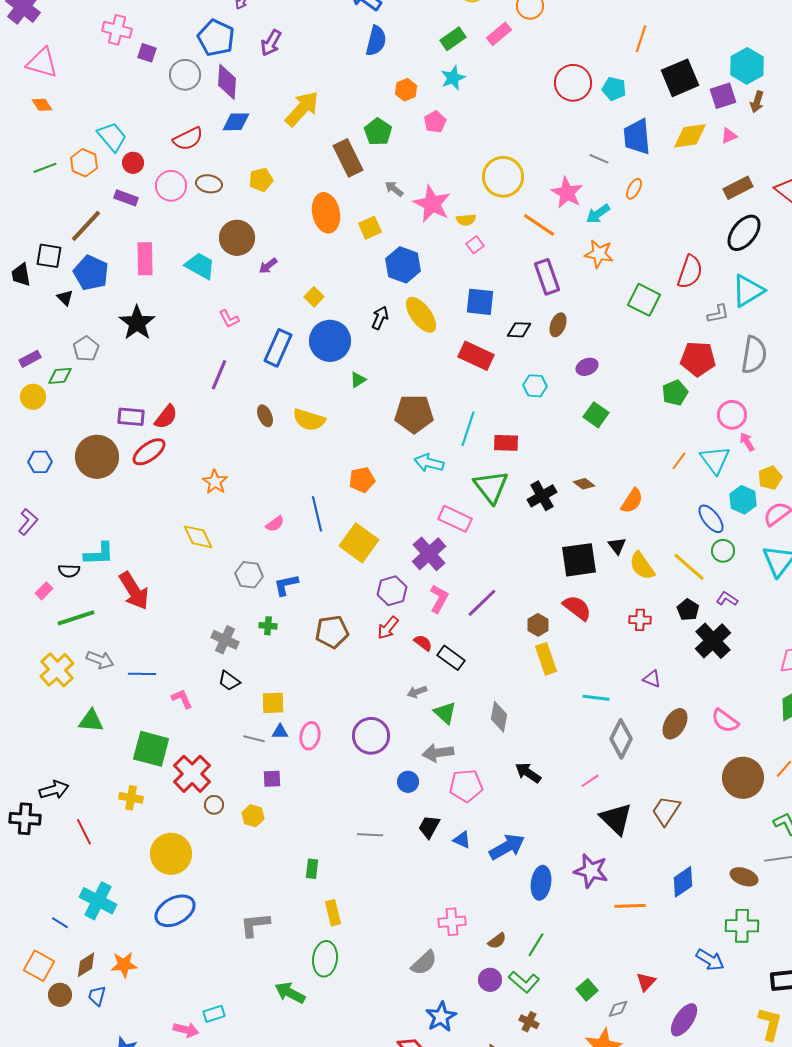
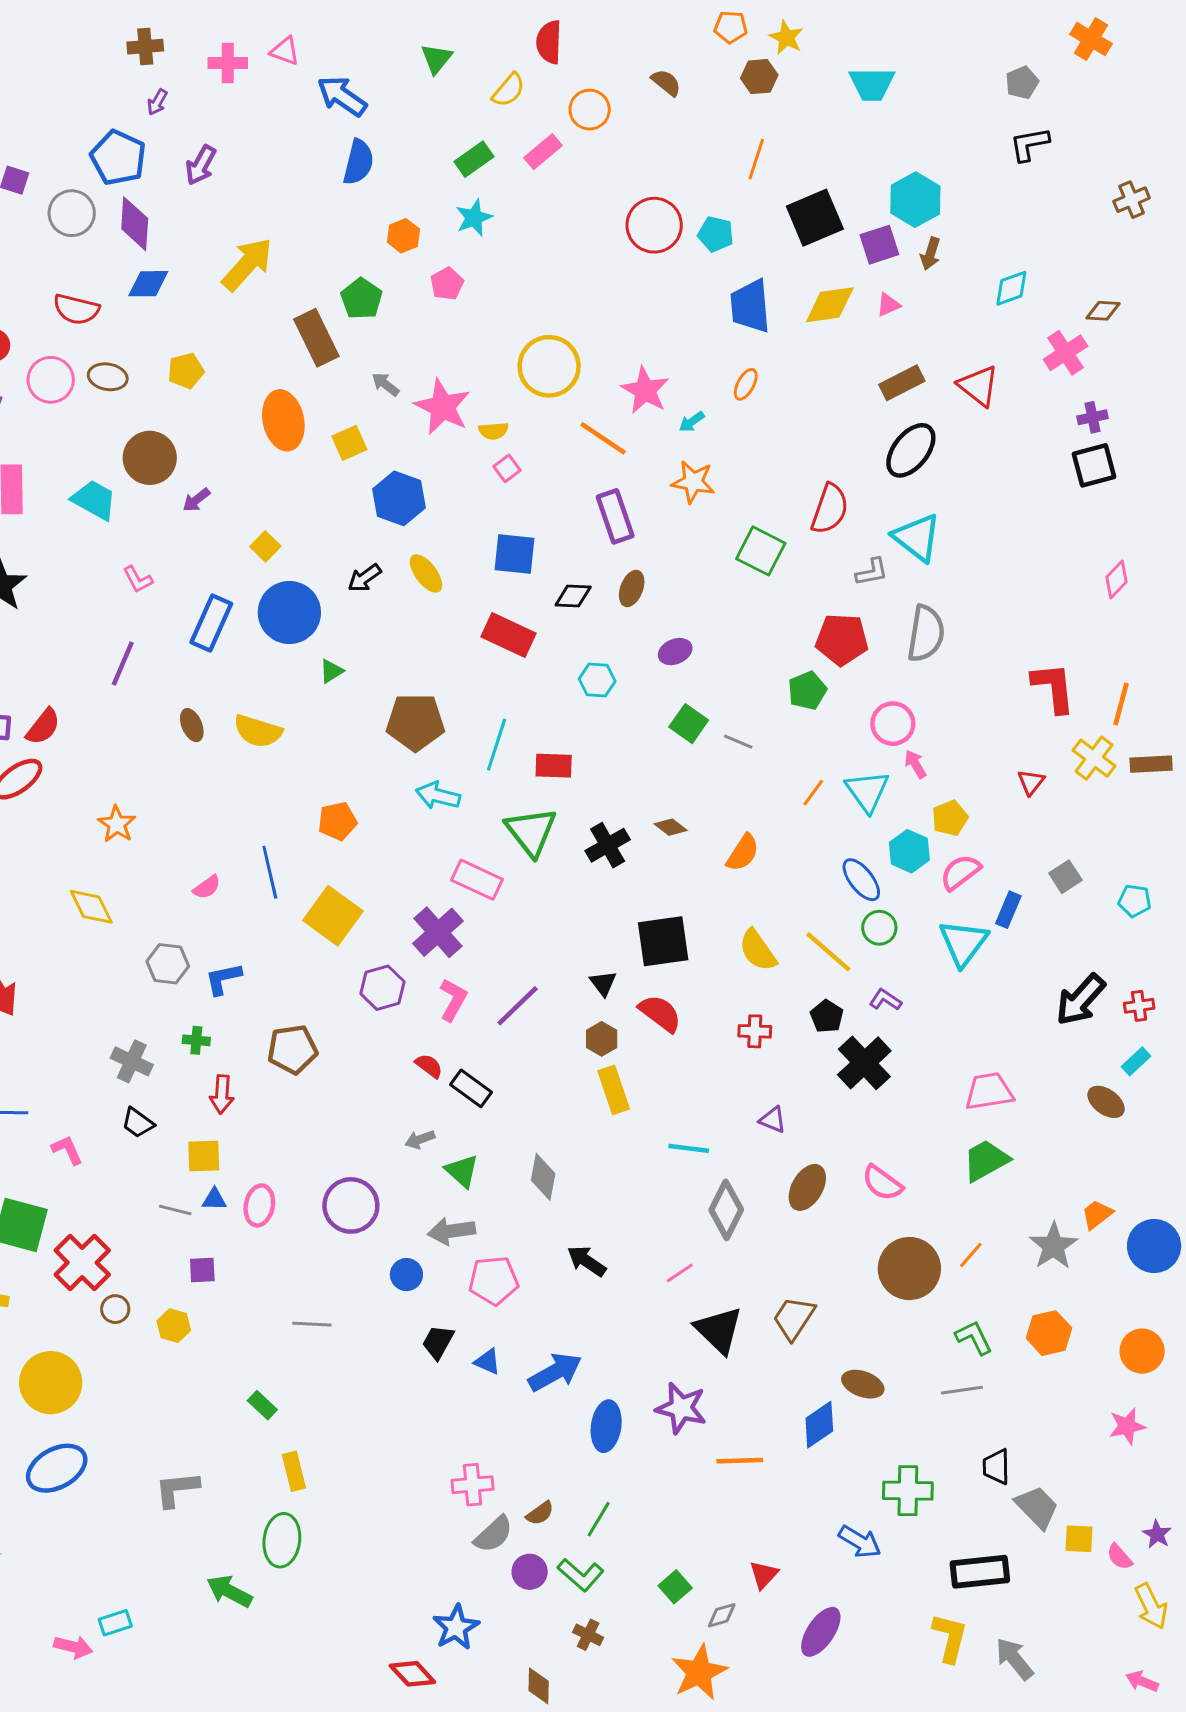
red semicircle: (188, 139) -> (76, 309), turned 40
gray line: (599, 159) -> (738, 742), moved
cyan arrow: (598, 214) -> (692, 422), size x0.7
cyan triangle: (748, 291) -> (917, 537), turned -51
yellow ellipse: (421, 315) -> (426, 573), size x0.7
black arrow: (380, 318) -> (364, 578), turned -150
black triangle: (617, 546) -> (603, 983), moved
red arrow: (388, 628) -> (222, 1094), moved, turned -35
gray line: (370, 835) -> (312, 1324), moved
green rectangle: (312, 869) -> (262, 1405), turned -54
brown ellipse: (744, 877) -> (863, 1384), moved
gray semicircle: (424, 963) -> (494, 1534), moved

